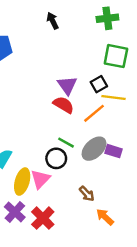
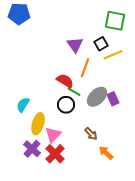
yellow line: (113, 97) -> (113, 55), turned -30
red semicircle: (64, 105) -> (65, 81), moved
orange line: (94, 113) -> (85, 68), moved, turned -30
purple rectangle: (113, 151) -> (113, 99), turned 48
pink triangle: (40, 179) -> (53, 135), moved

